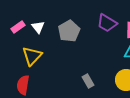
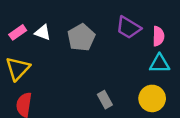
white triangle: (38, 27) -> (43, 32), turned -32
yellow triangle: (32, 56) -> (18, 69), moved

